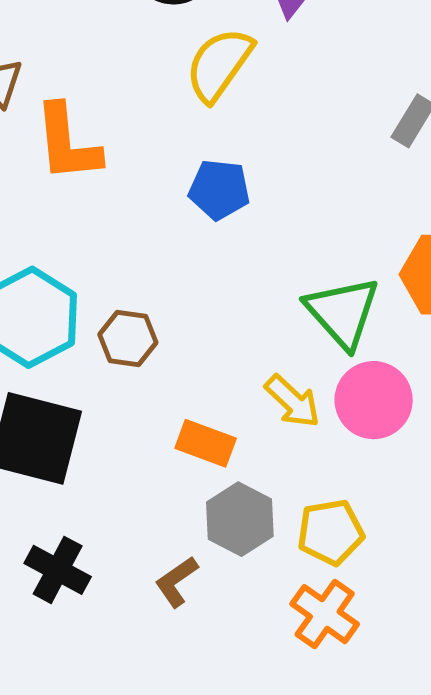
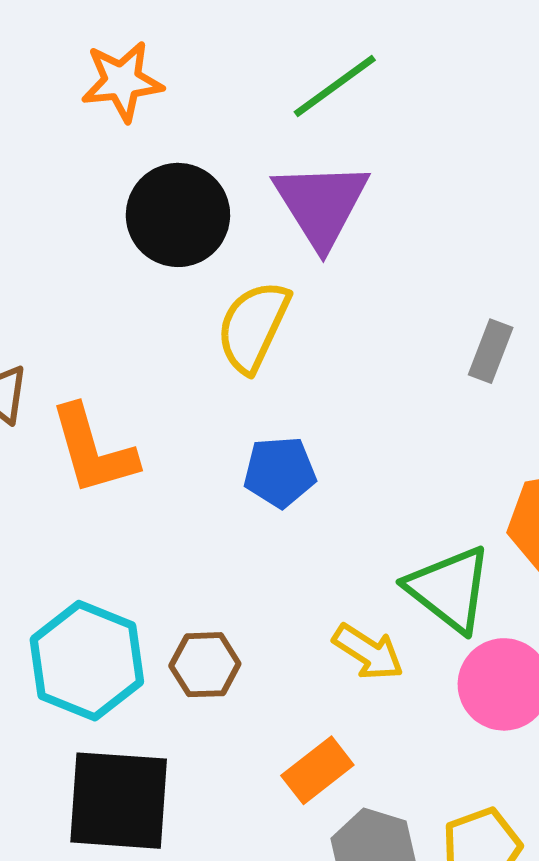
yellow arrow: (293, 401) -> (368, 652), moved
orange rectangle: (206, 443) -> (317, 770), turned -48

